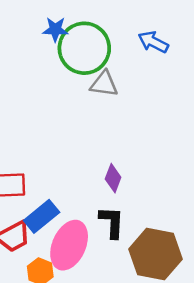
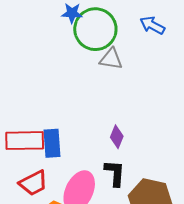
blue rectangle: (42, 216) -> (52, 143), moved, turned -56

